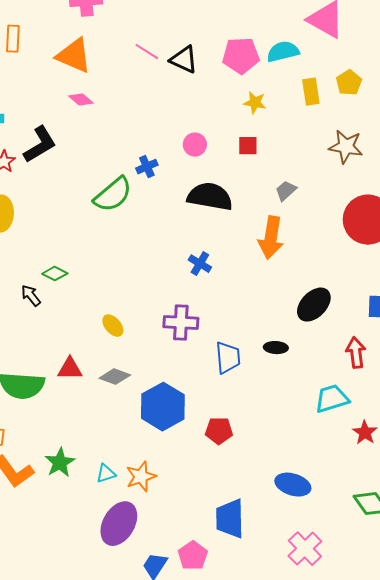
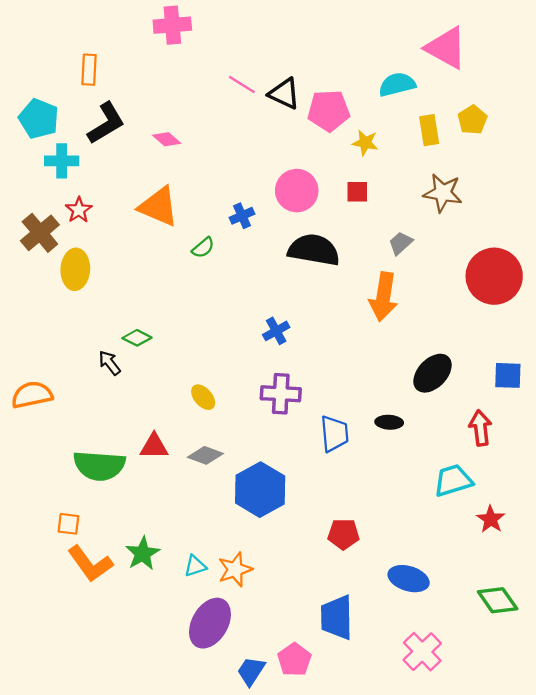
orange triangle: (74, 56) -> (159, 207), moved
pink pentagon: (241, 56) -> (329, 111), moved
black L-shape: (40, 145) -> (106, 123), moved
pink circle: (195, 145) -> (297, 191), size x1.6
brown star: (346, 147) -> (443, 193), moved
green semicircle: (113, 195) -> (203, 248), size x0.5
blue cross: (200, 264) -> (276, 331), moved, turned 30
red pentagon: (219, 431) -> (344, 534), moved

